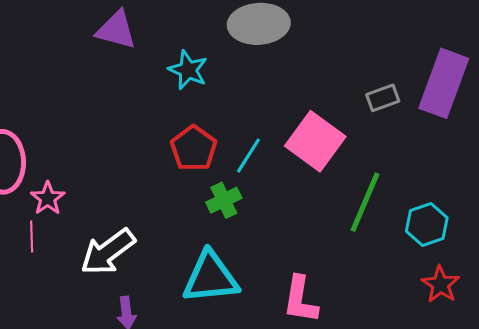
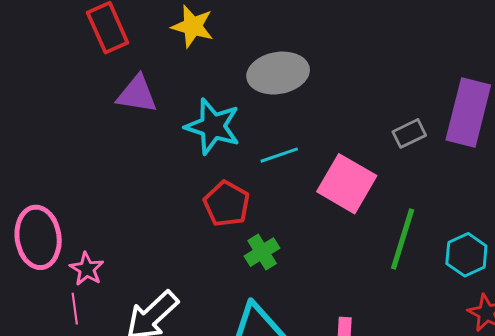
cyan star: (188, 70) -> (213, 126), size x1.4
cyan line: (248, 155) -> (279, 155), moved, turned 45

